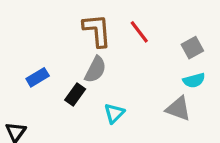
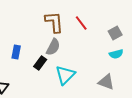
blue rectangle: (38, 77) -> (16, 52), turned -48
gray triangle: (178, 109) -> (106, 82), moved
cyan triangle: (114, 113) -> (65, 75), size x1.5

